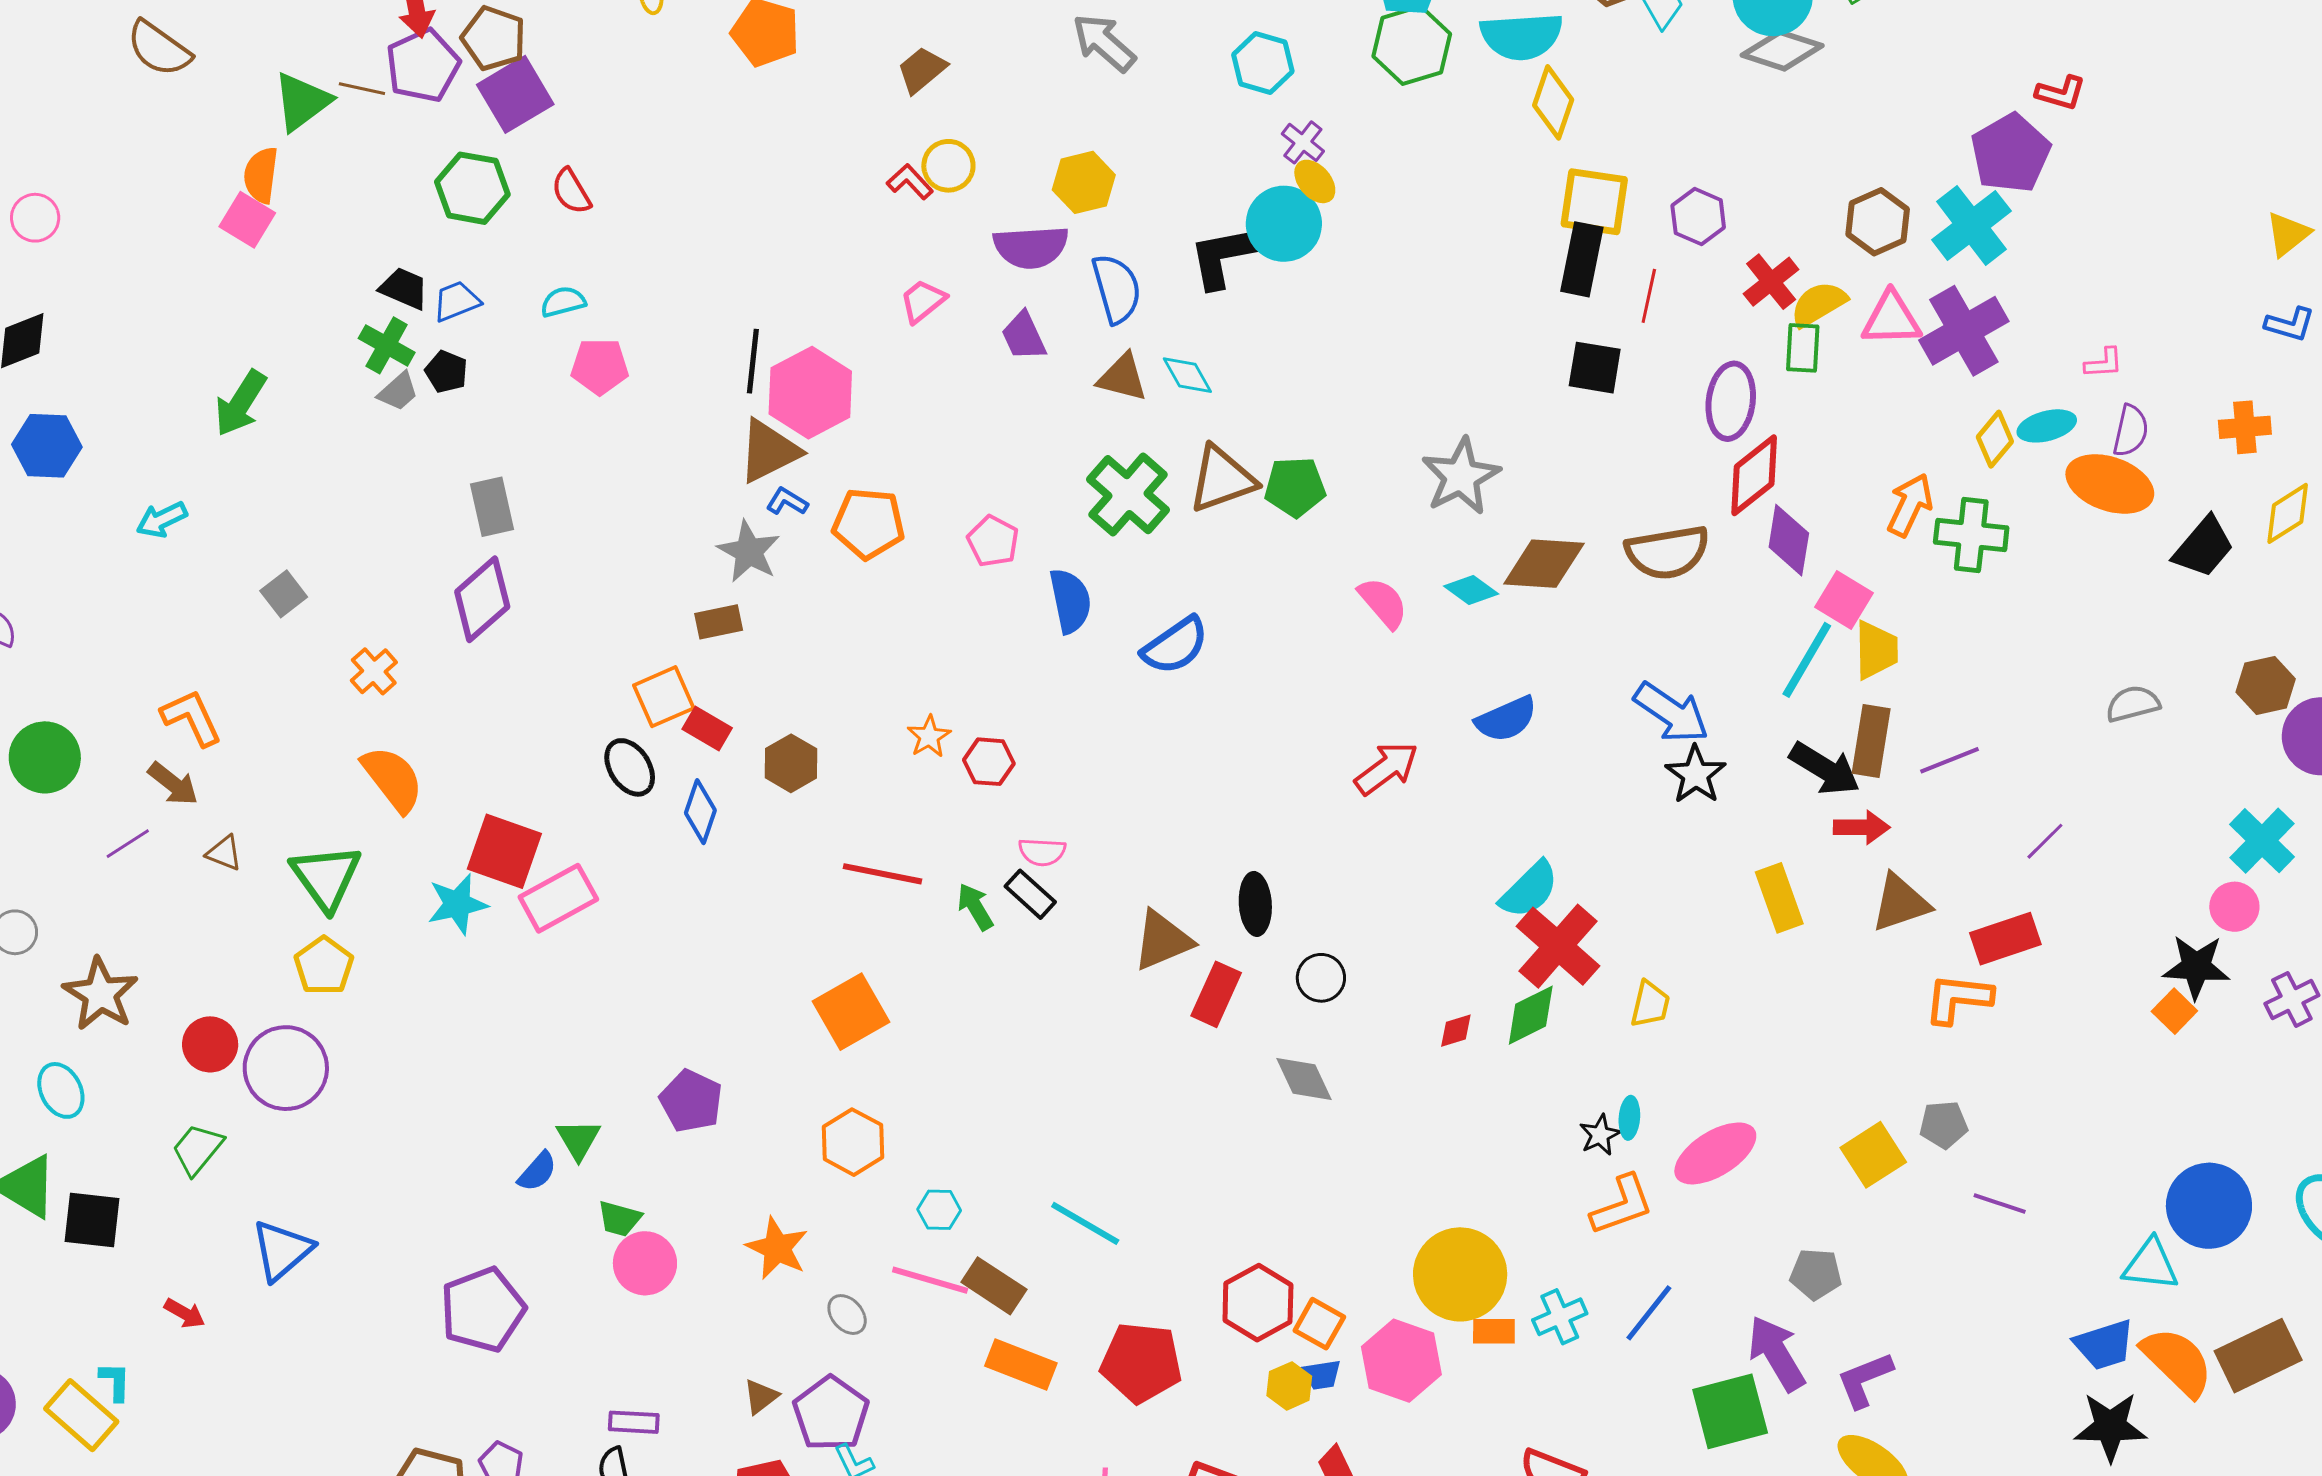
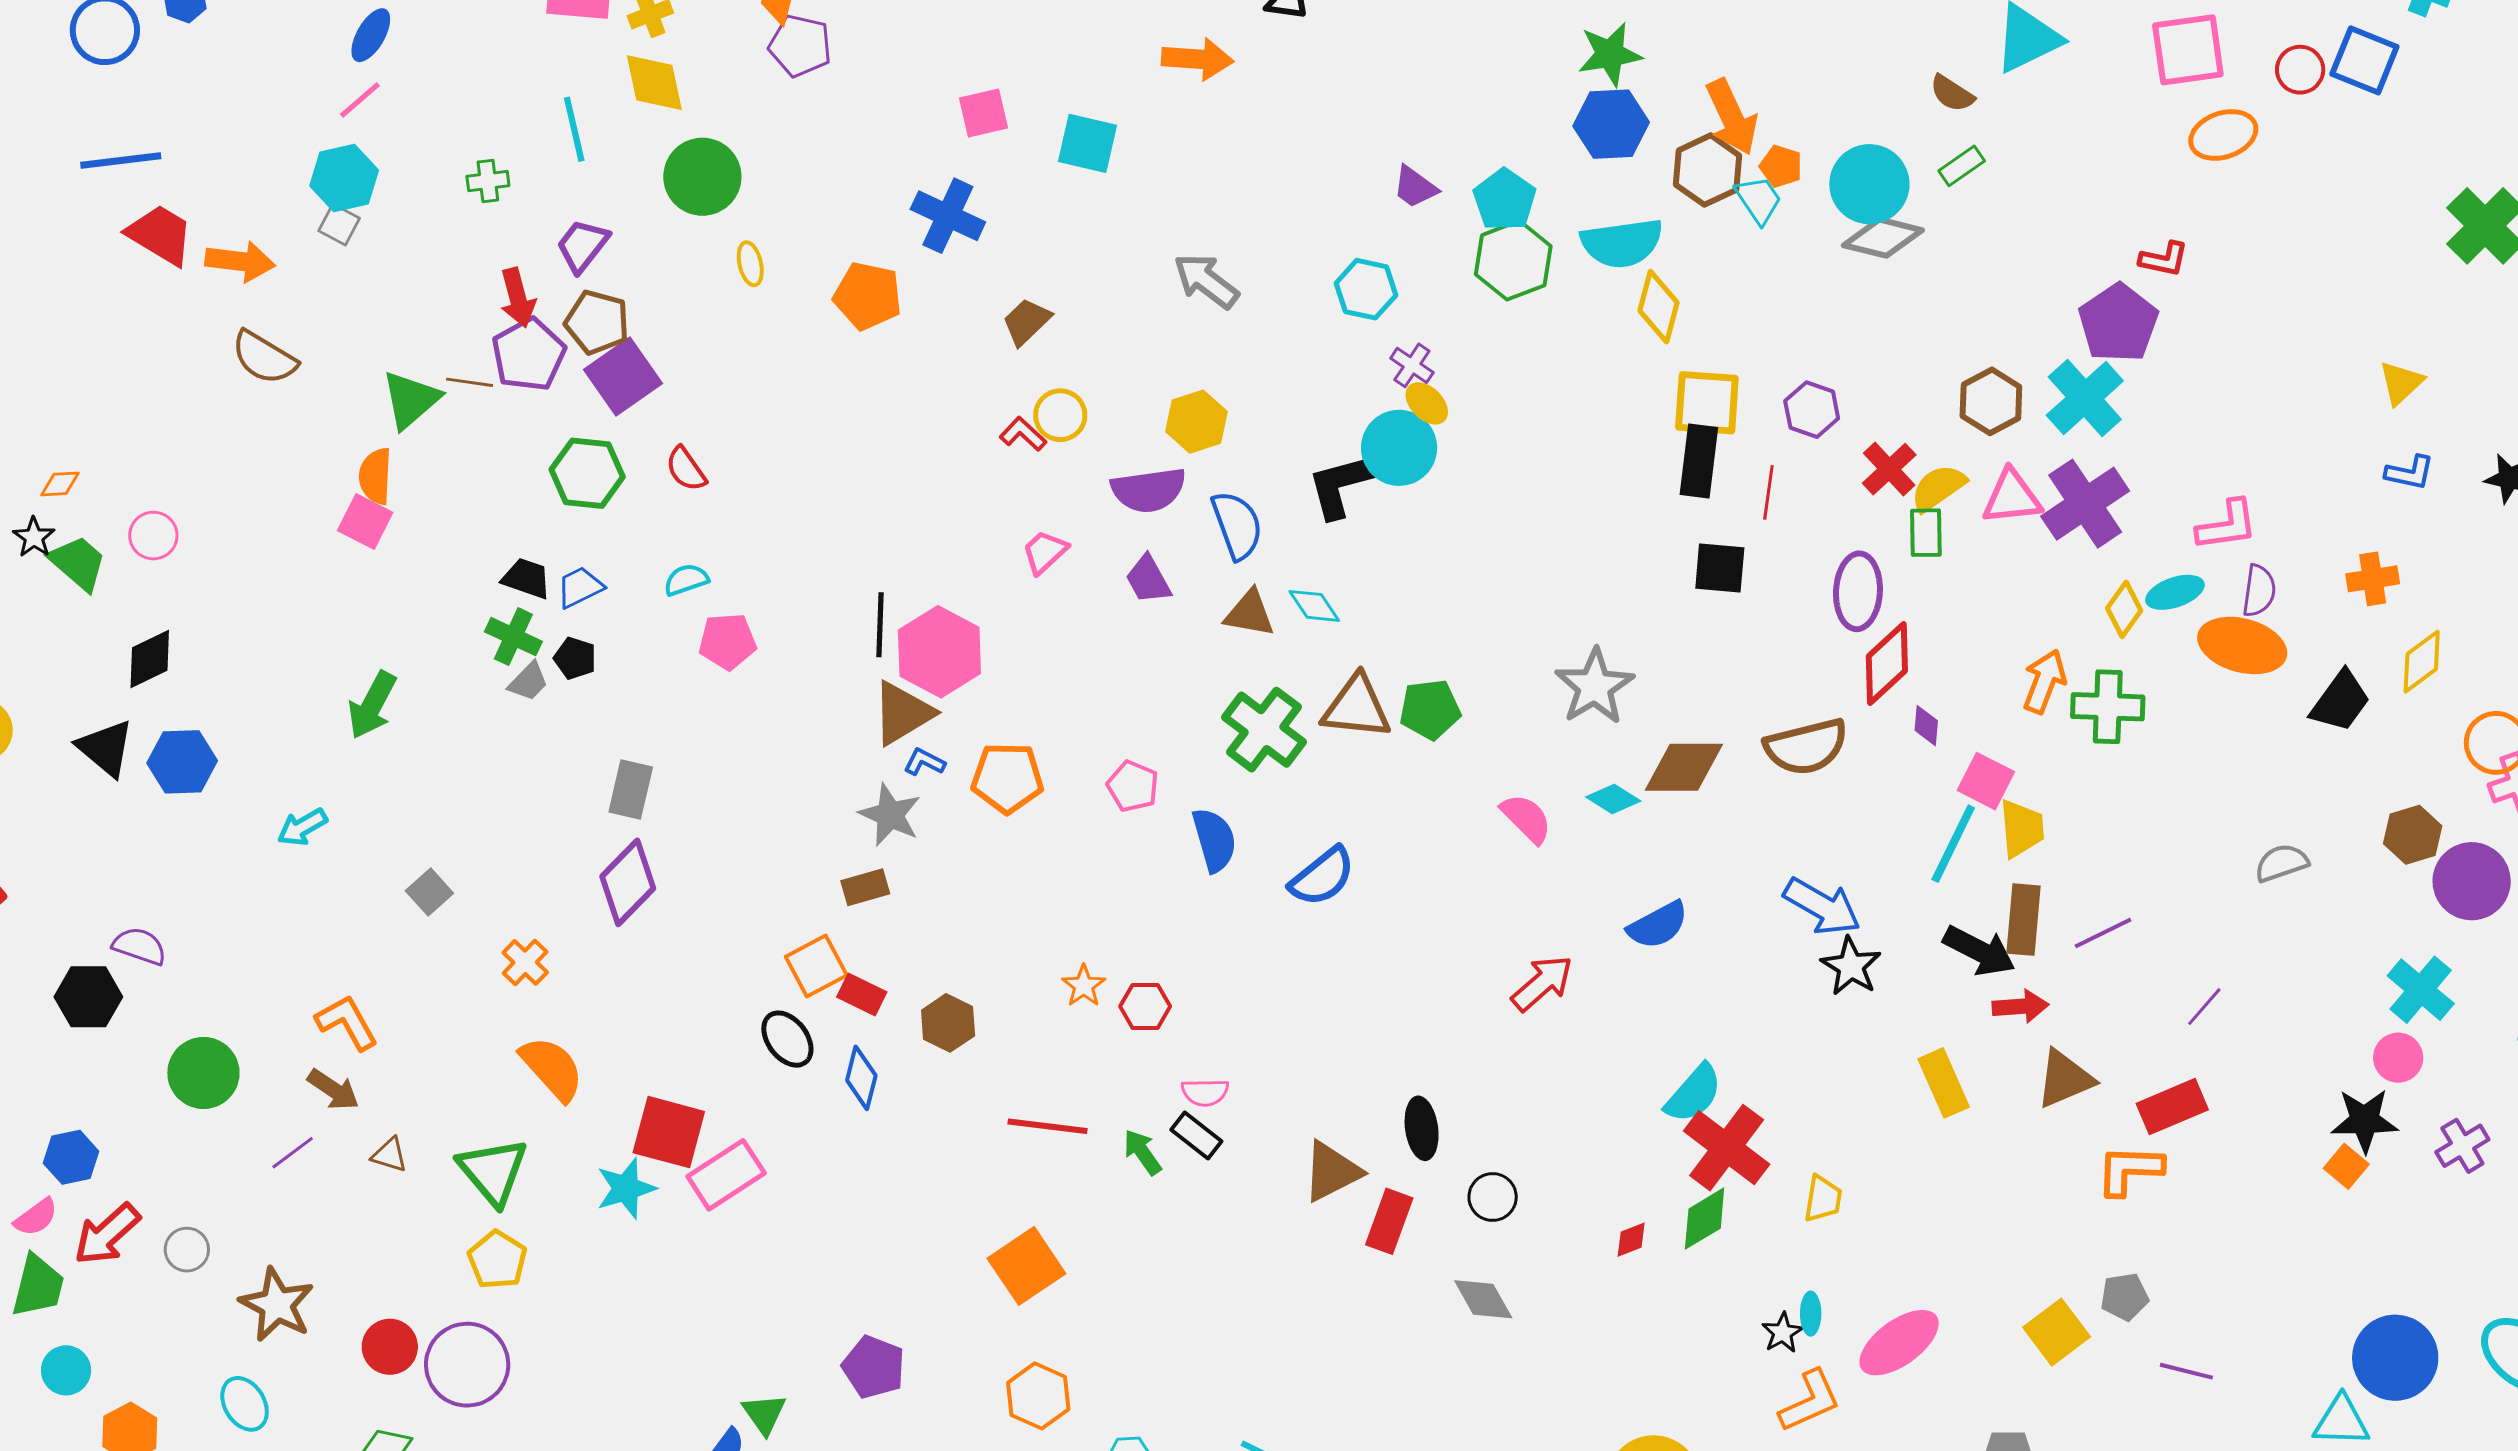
pink L-shape: (2104, 363) -> (2227, 525), size x1.6
brown triangle: (1222, 479) -> (1356, 707), turned 30
gray rectangle: (492, 507) -> (631, 789), turned 30
purple diamond: (1789, 540) -> (1926, 726), size x0.6

